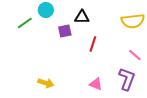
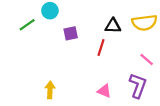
black triangle: (82, 17) -> (113, 26), moved
yellow arrow: (46, 83) -> (50, 90), turned -105

